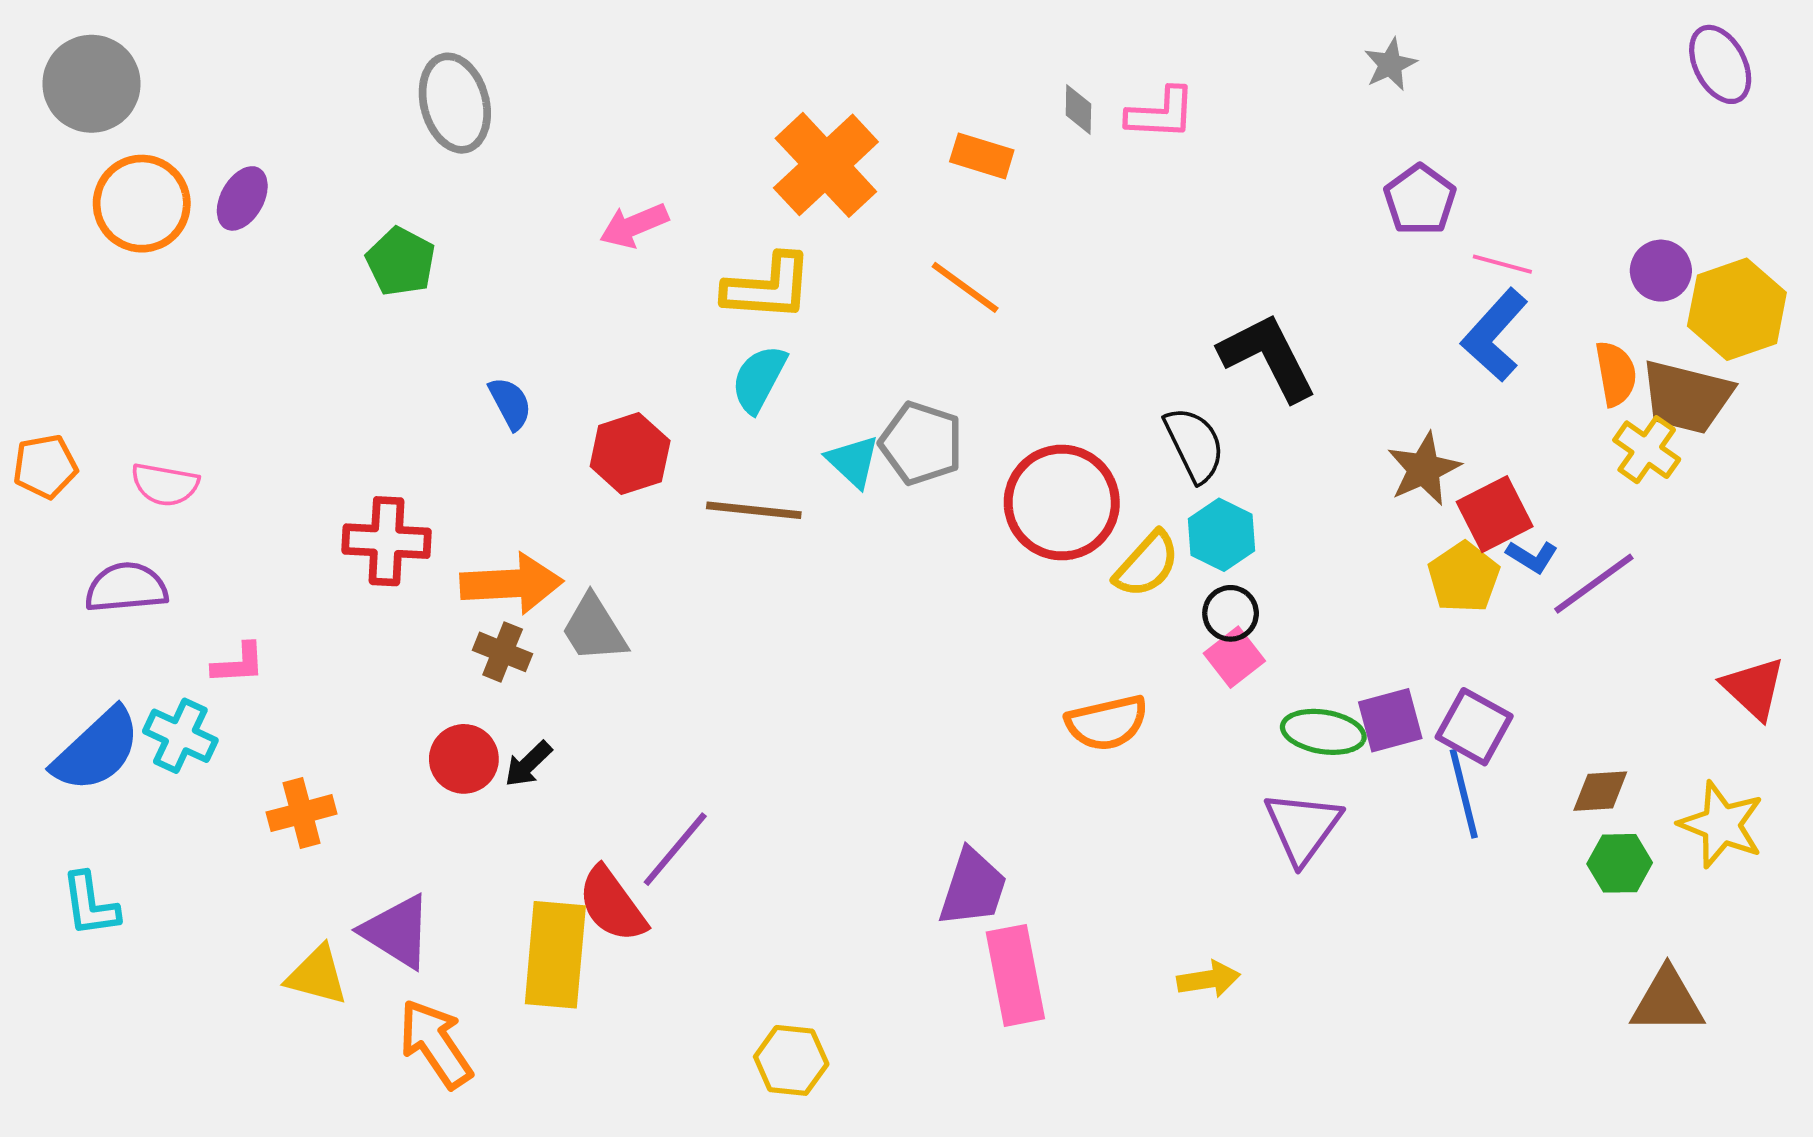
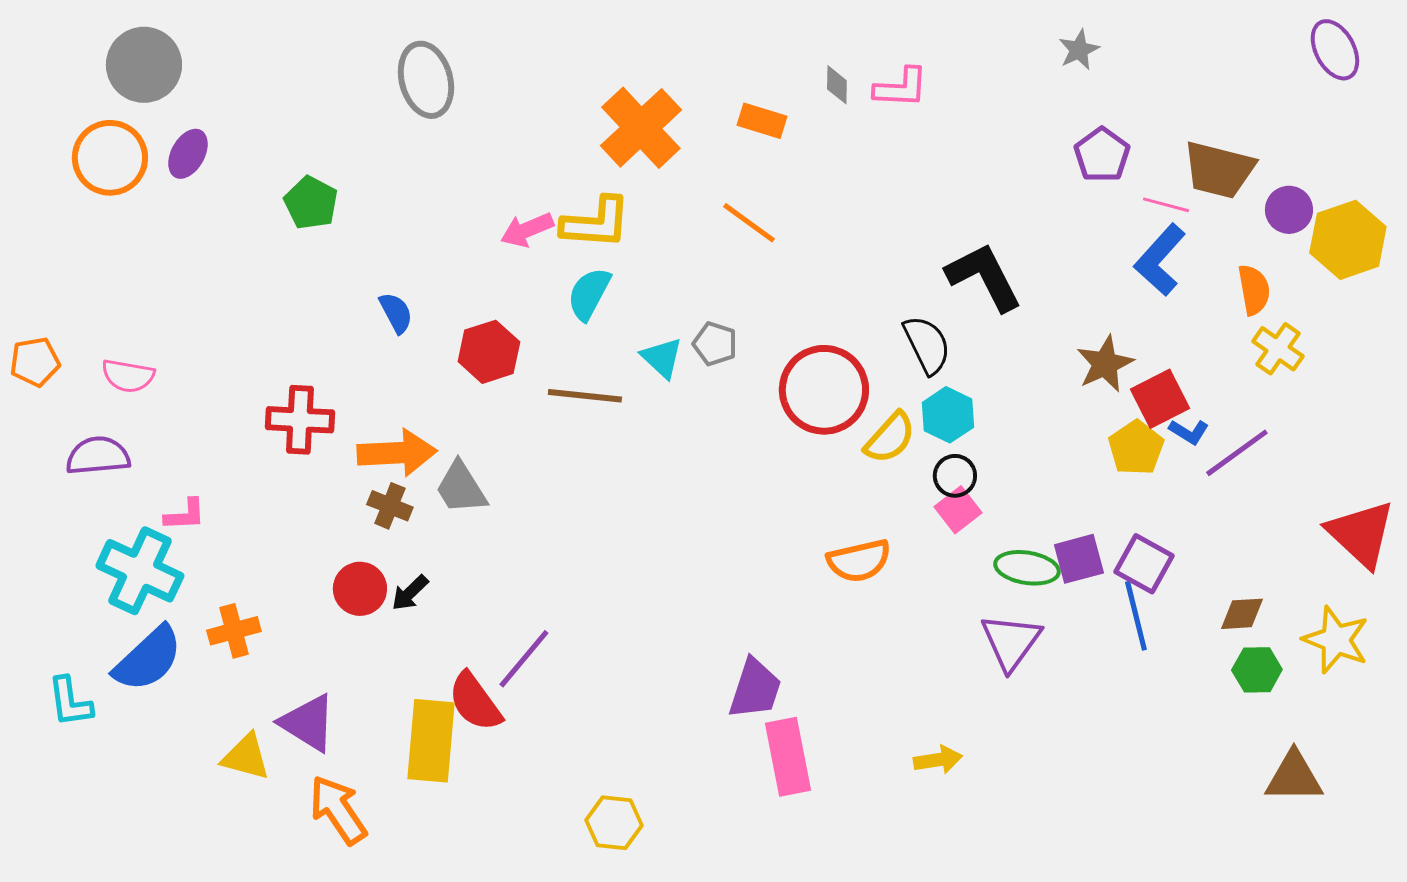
gray circle: (91, 84) -> (144, 65), moved
gray ellipse: (455, 103) -> (426, 80), moved
pink arrow: (634, 225) -> (527, 230), moved
brown trapezoid: (1687, 397) -> (1219, 170), moved
gray pentagon: (921, 443) -> (715, 344), size x0.7
red triangle: (1754, 688) -> (1361, 534), size x1.4
cyan cross: (180, 736) -> (140, 571), size x1.5
blue semicircle: (97, 750) -> (148, 659), moved

